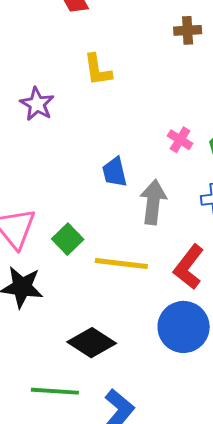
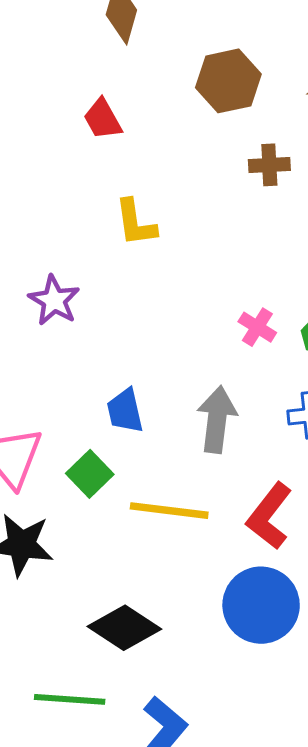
purple star: (37, 104) -> (54, 300), moved
blue trapezoid: (115, 172) -> (125, 411), moved

